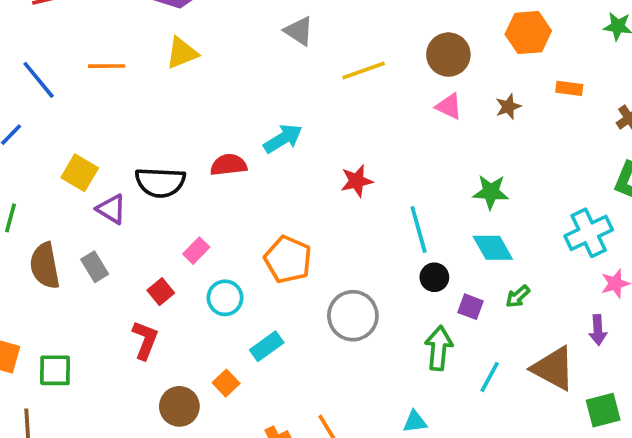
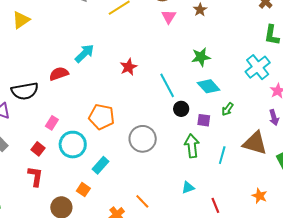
pink triangle: (449, 106) -> (169, 17), turned 49
cyan circle: (225, 298) -> (73, 145), size x1.4

